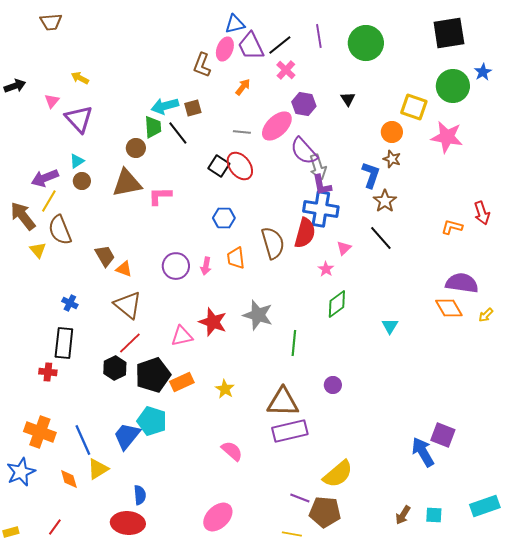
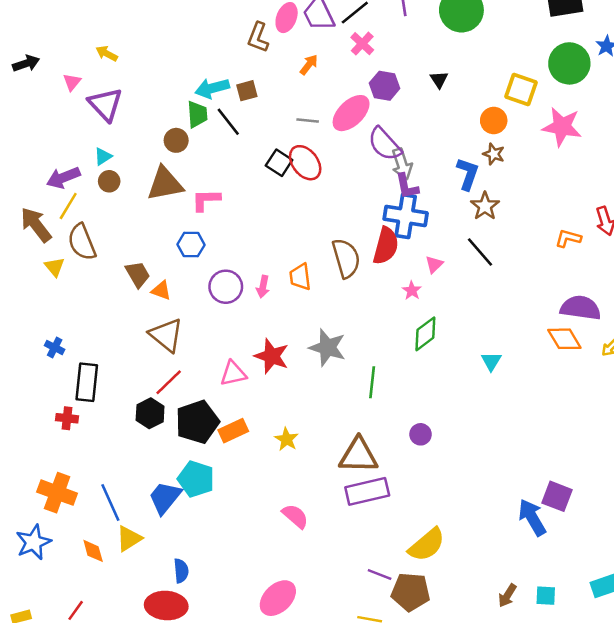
blue hexagon: (224, 218) -> (191, 245), moved
blue cross: (70, 303) -> (55, 347), moved

